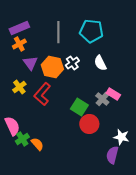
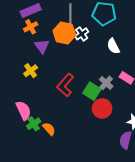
white cross: (72, 63) -> (82, 34), moved
orange hexagon: (52, 67) -> (64, 33), moved
red L-shape: (42, 94) -> (65, 85), moved
gray cross: (102, 99) -> (106, 83), moved

